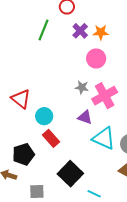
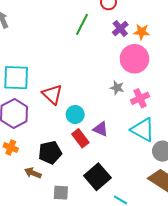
pink circle: (96, 58) -> (134, 59), size x1.4
pink cross: (105, 96) -> (140, 98), size x0.7
purple triangle: (85, 117) -> (101, 129), moved
cyan triangle: (104, 138) -> (143, 130), moved

